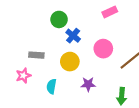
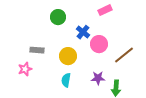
blue cross: (73, 36) -> (83, 32), moved
purple star: (88, 84) -> (98, 78), moved
cyan semicircle: (51, 86) -> (66, 80), moved

